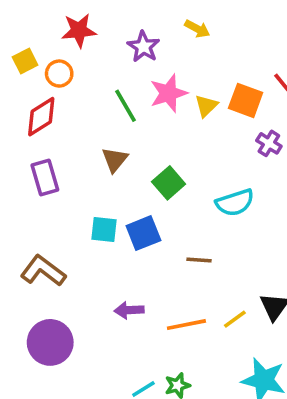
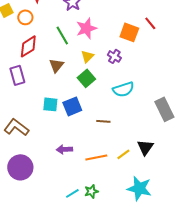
yellow triangle: (206, 106) -> (87, 56), moved
red diamond: (41, 117) -> (28, 46), moved
purple cross: (269, 143) -> (114, 56), moved

